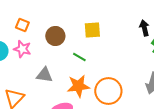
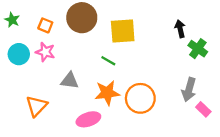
yellow square: (92, 30) -> (123, 31), size x1.4
brown circle: (55, 36) -> (82, 18), moved, size x1.4

